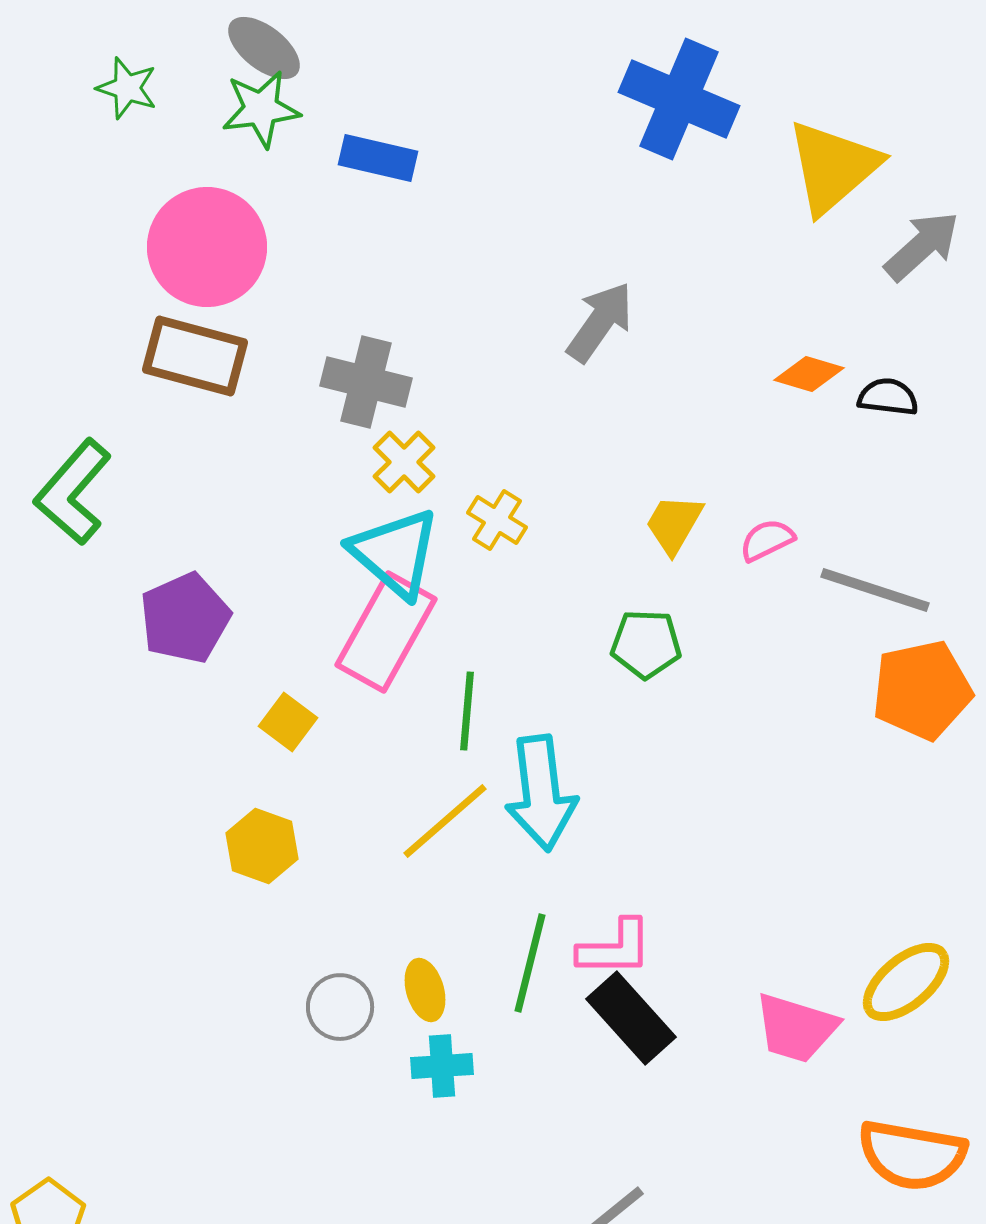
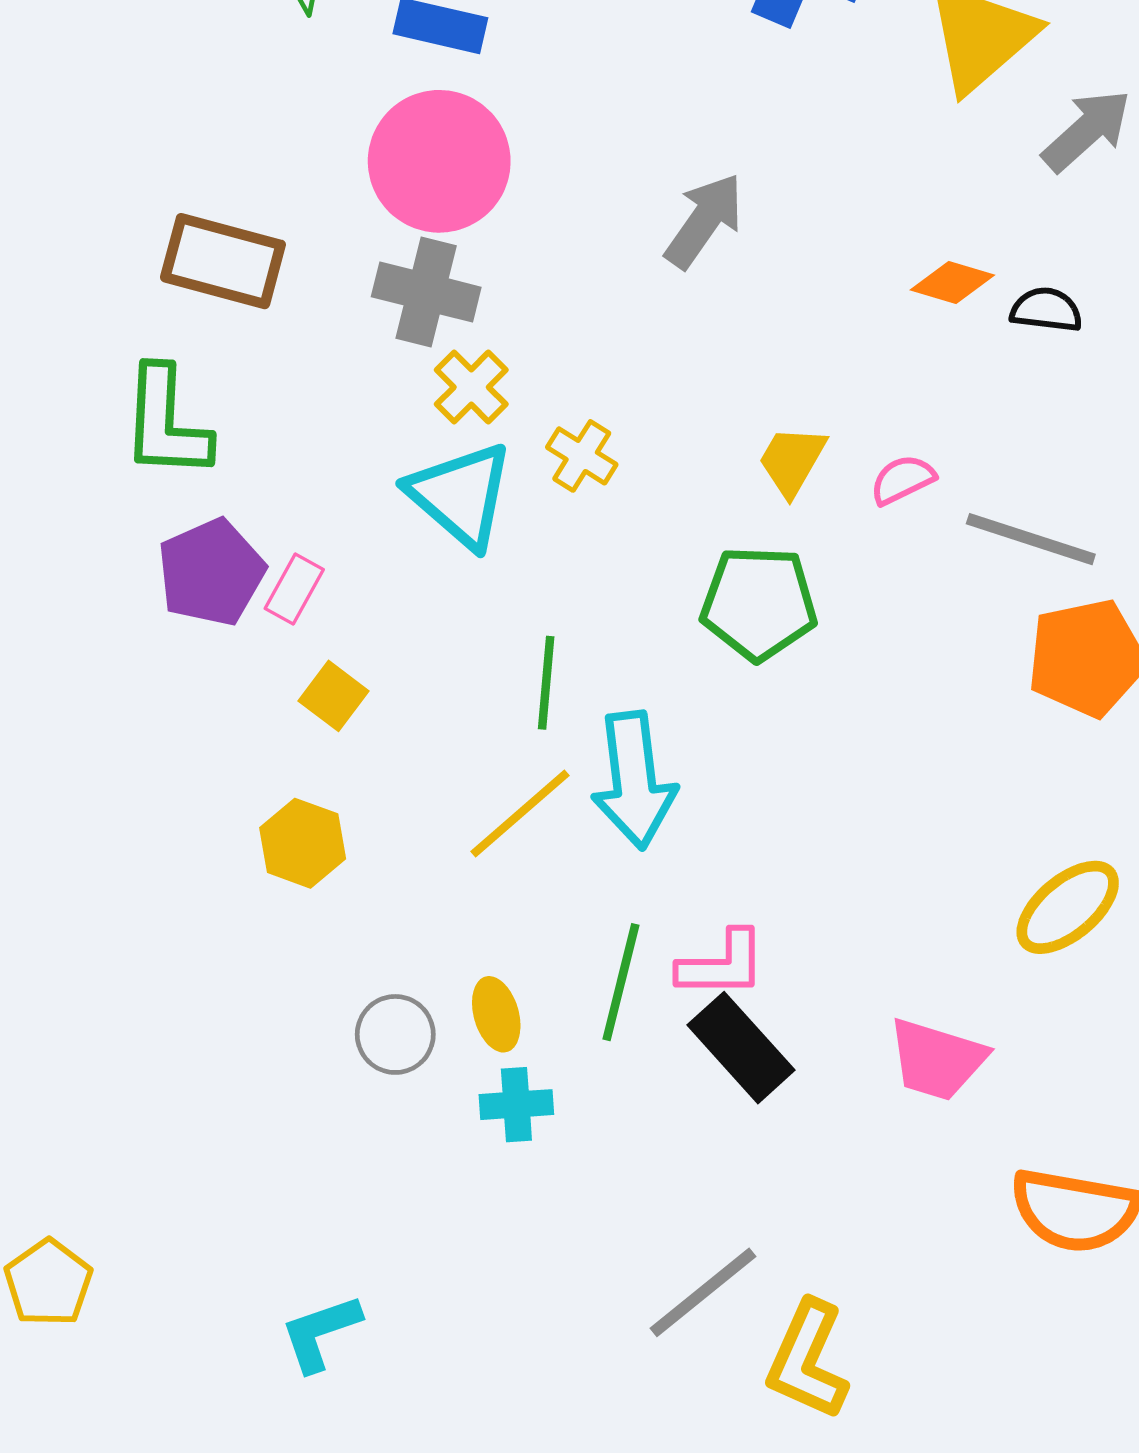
pink circle: (207, 247) -> (439, 161), moved
green L-shape: (73, 492) -> (166, 423), moved, turned -38
pink rectangle: (386, 632) -> (294, 589), moved, size x0.5
green pentagon: (646, 644) -> (759, 603), size x1.4
yellow ellipse: (906, 982) -> (1068, 907), moved

